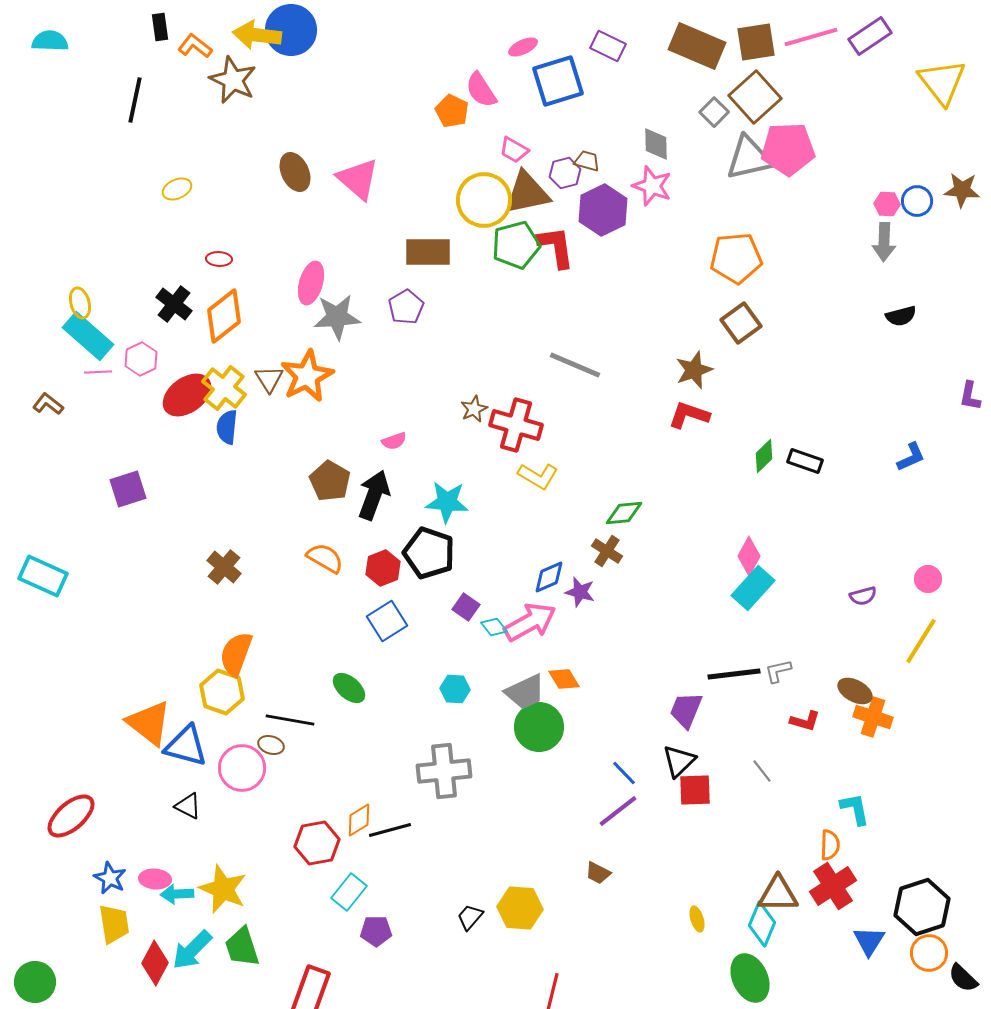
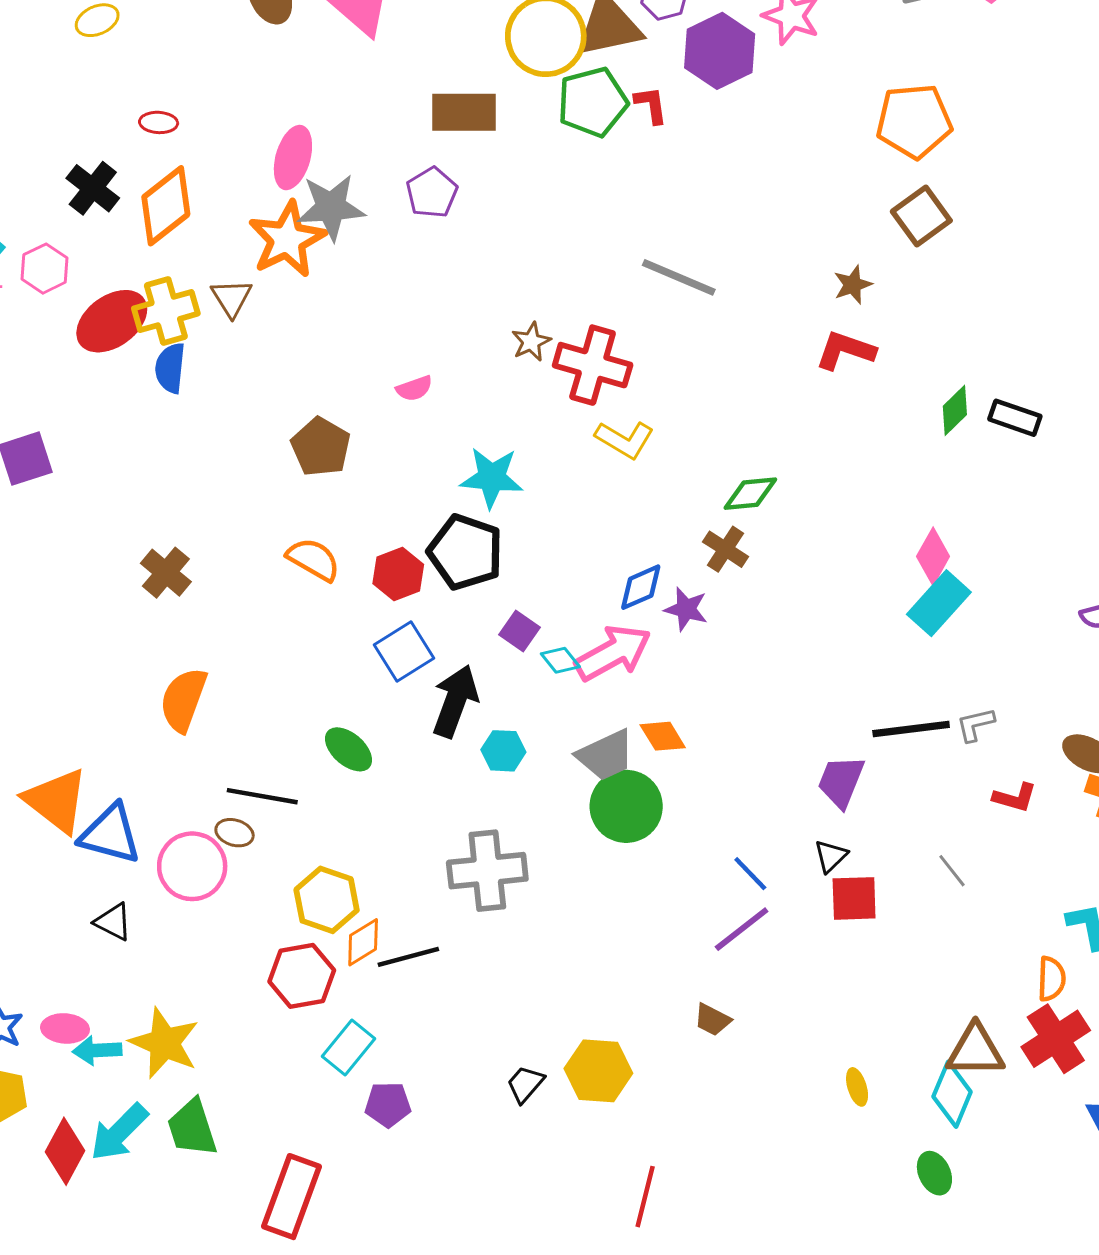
red L-shape: (556, 247) -> (651, 105), size x0.6
brown star: (694, 370) -> (853, 285), size x0.7
orange star: (307, 376) -> (287, 239), moved
yellow cross: (224, 388) -> (166, 311), turned 36
black arrow: (374, 495) -> (455, 701), moved
yellow hexagon: (222, 692) -> (327, 900), moved
black triangle: (679, 761) -> (831, 856), size x0.7
green ellipse: (750, 978) -> (934, 1173), size x0.6

